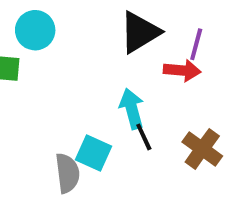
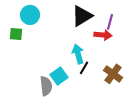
black line: (144, 137) -> (84, 68), turned 56
cyan square: (94, 153) -> (59, 76), turned 30

